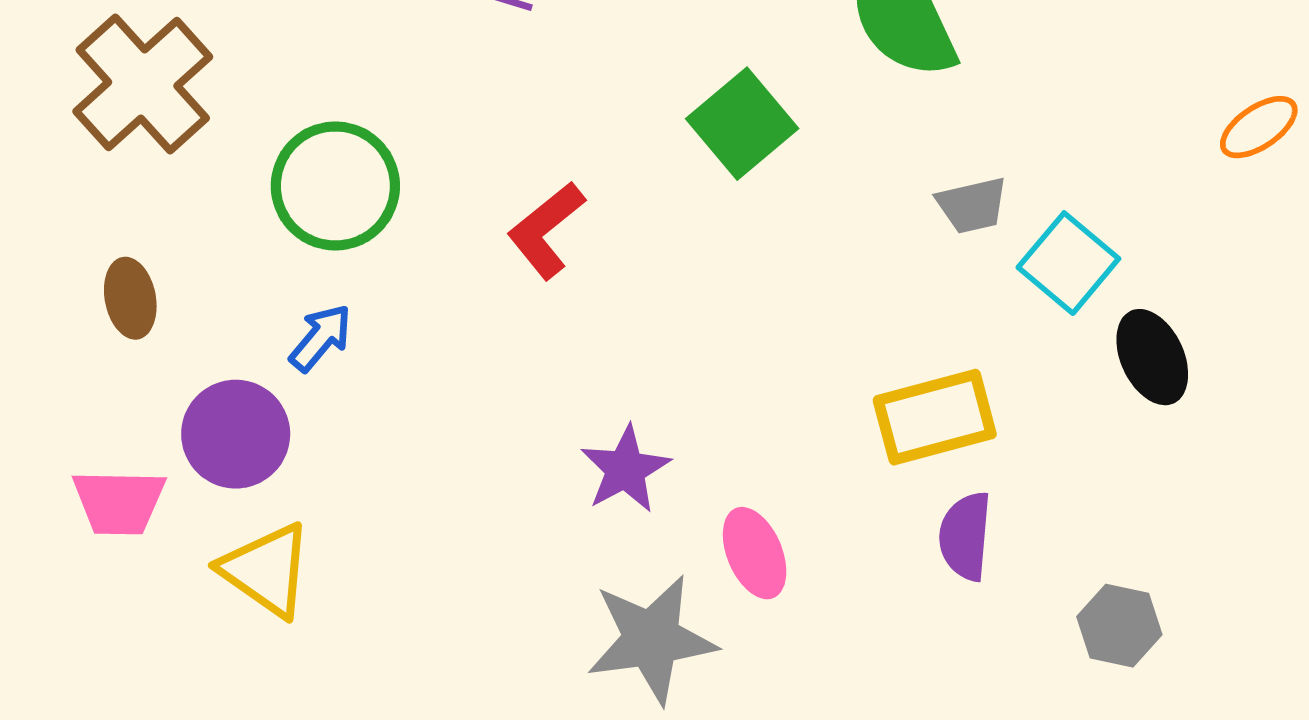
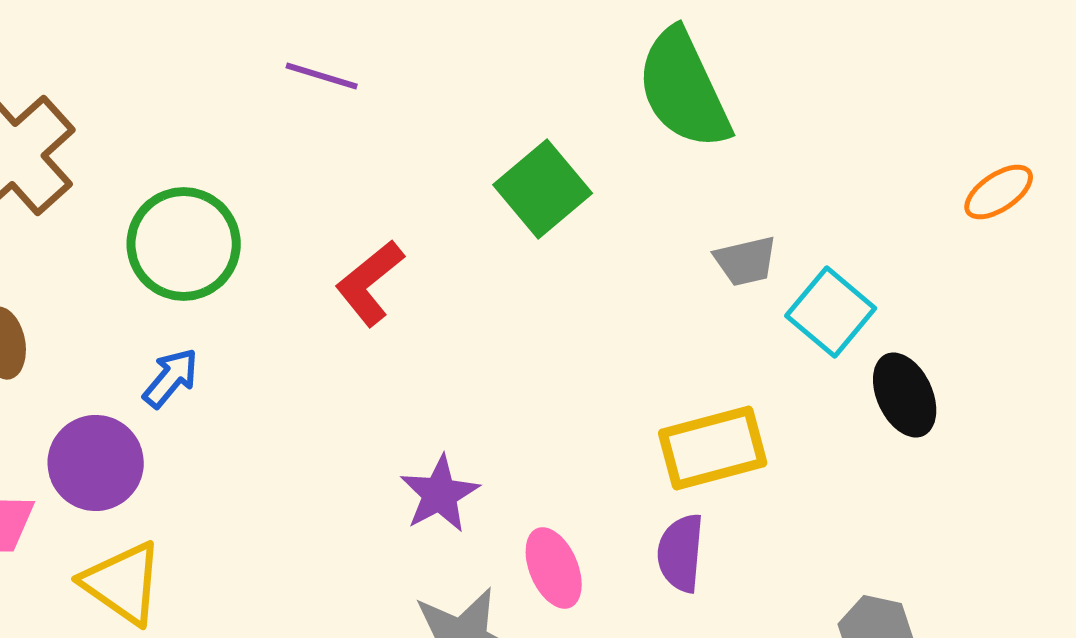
purple semicircle: (965, 536) -> (681, 553), moved

